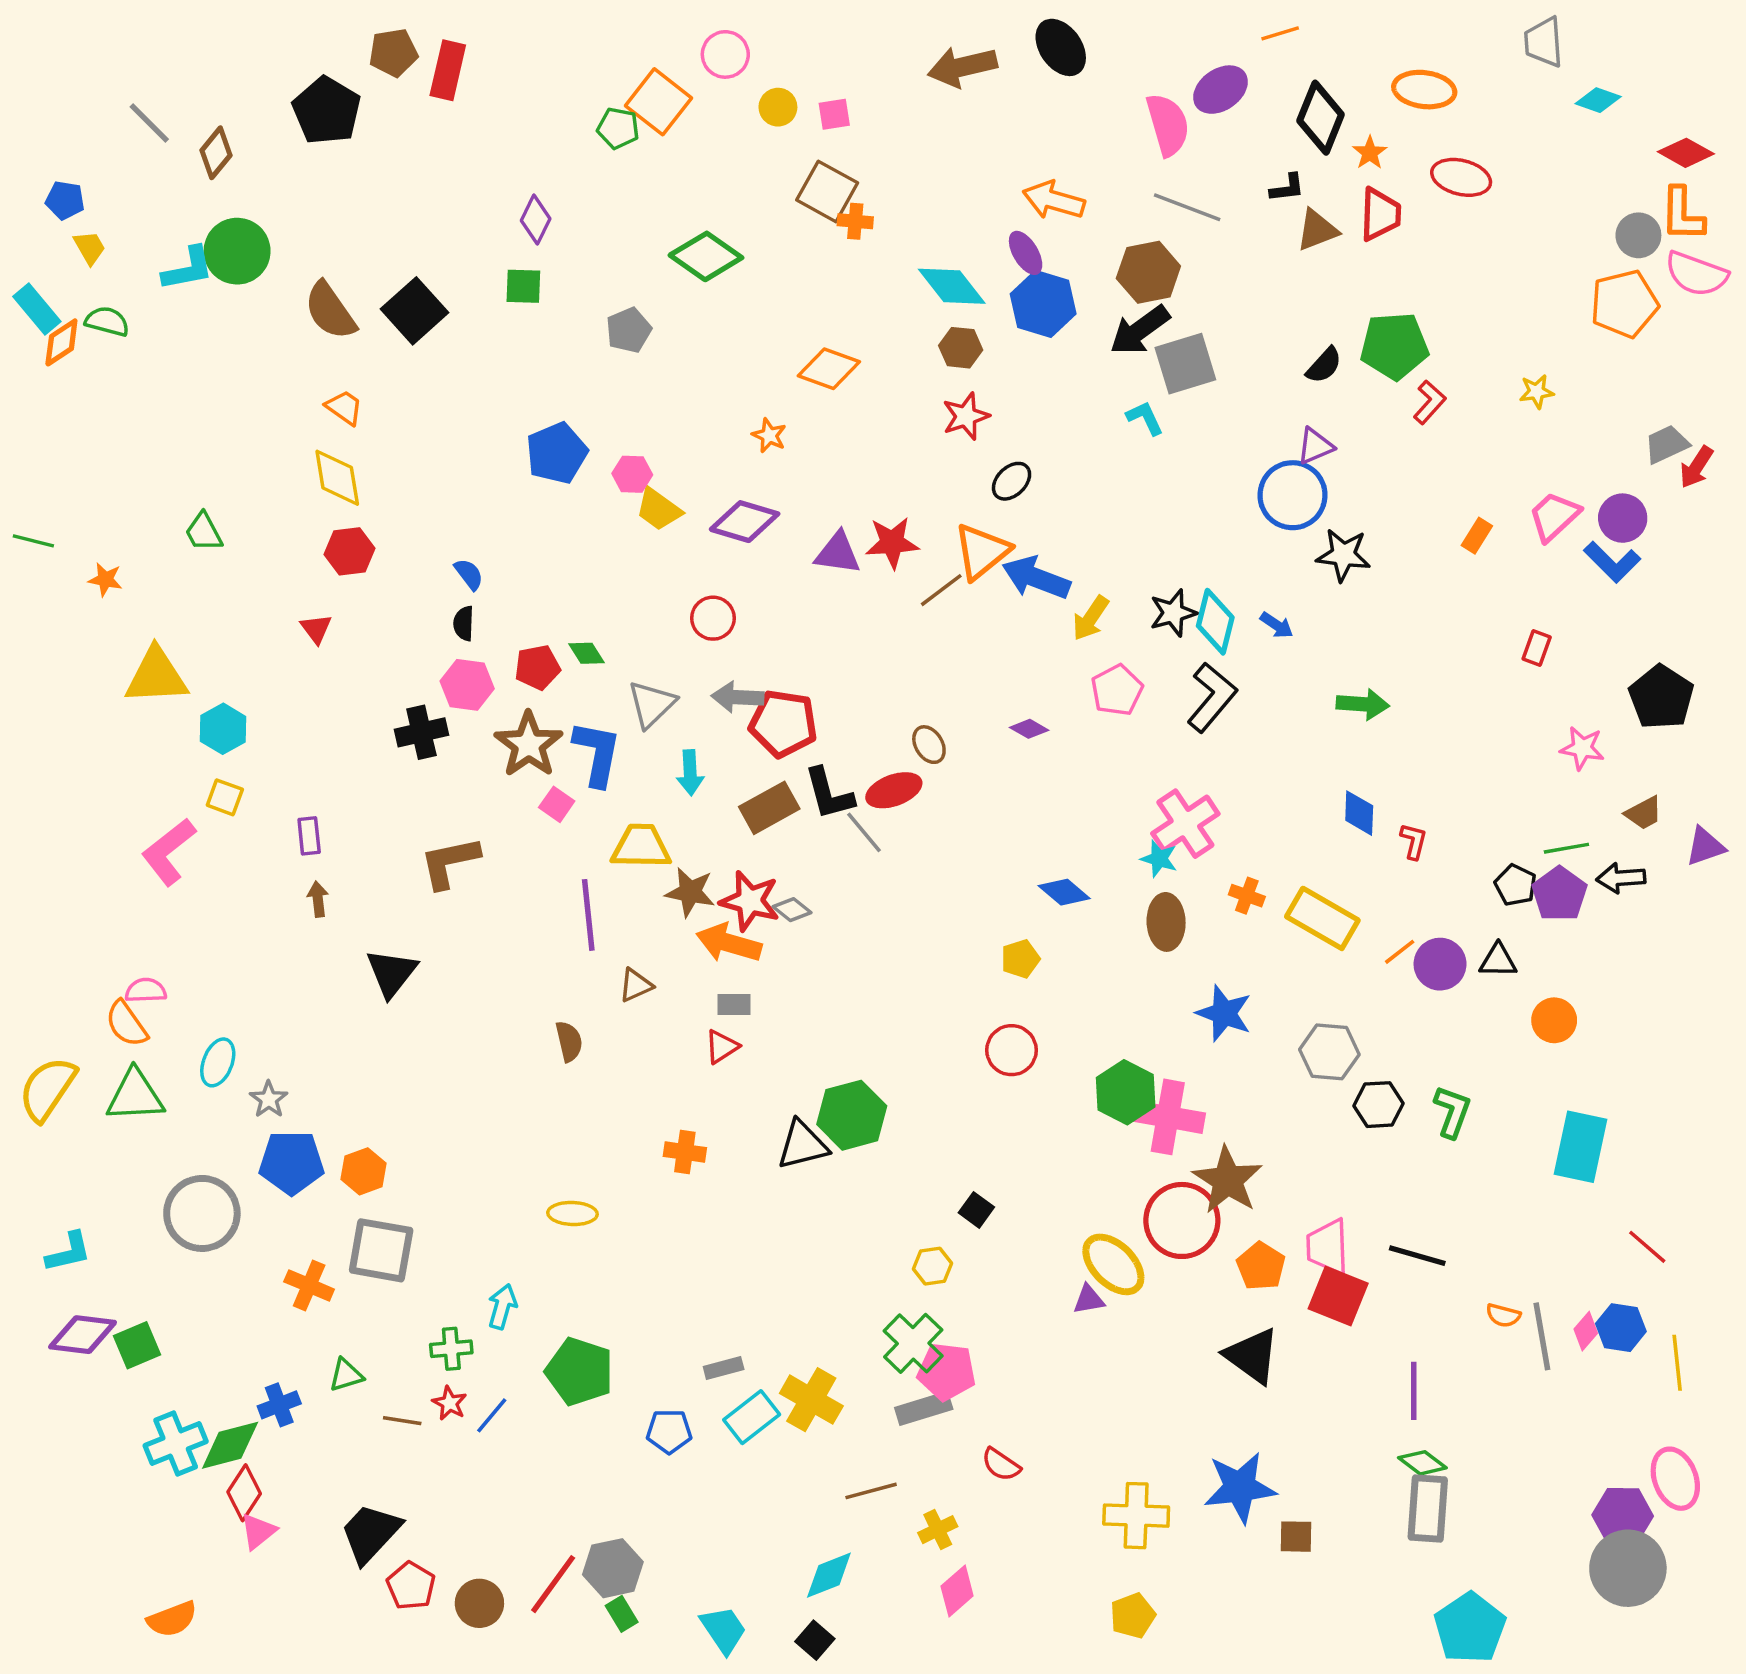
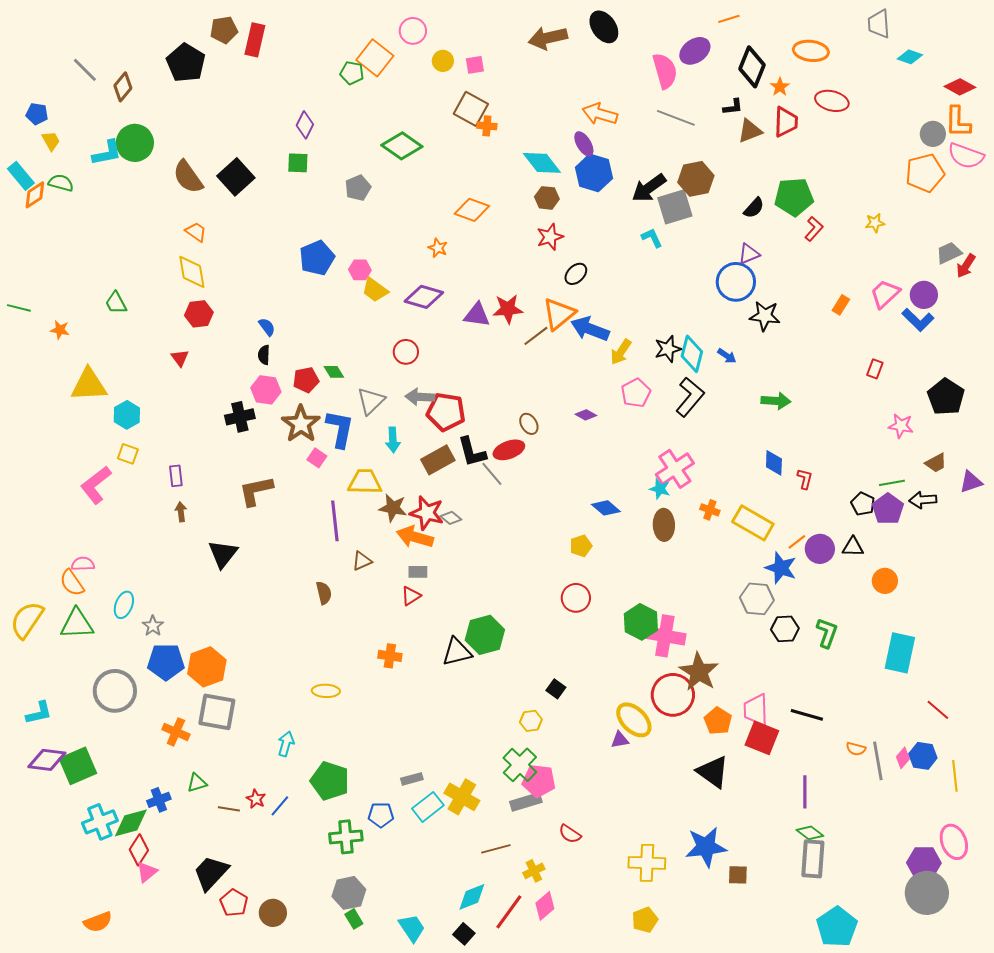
brown hexagon: (1148, 272) -> (696, 179), moved
blue star: (1224, 1013) -> (781, 568), moved
orange hexagon: (364, 1171) -> (207, 667), size x1.5
green square: (137, 1345) -> (78, 766), size x1.4
green cross: (451, 1349) -> (346, 837), moved, size x1.4
red line: (553, 1584) -> (509, 912), moved

